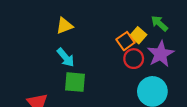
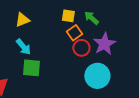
green arrow: (159, 23) -> (91, 18), moved
yellow square: (138, 35) -> (68, 16), moved, turned -32

